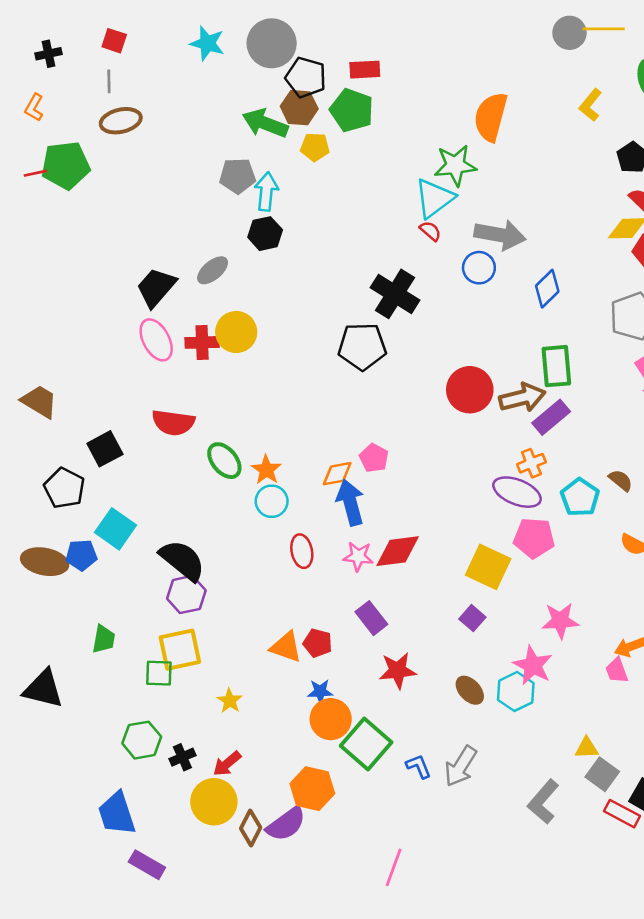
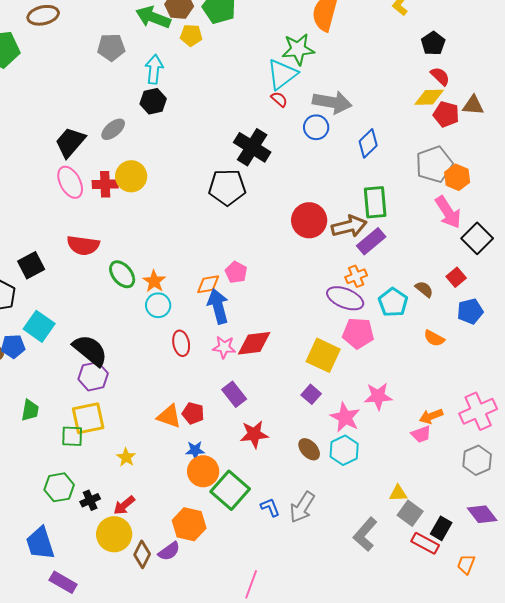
gray pentagon: (238, 176) -> (111, 47), moved
pink star: (533, 665) -> (345, 417), moved
pink trapezoid: (617, 671) -> (421, 434), turned -90
purple semicircle: (286, 824) -> (169, 551), size x0.7

